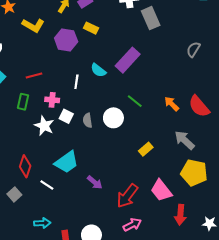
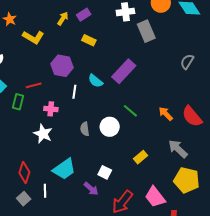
purple hexagon: (66, 40) -> (62, 66), moved
green rectangle: (23, 102) -> (18, 102), moved
white square: (66, 116) -> (105, 172), moved
white line: (47, 185) -> (45, 191), turned 56
gray square: (14, 194) -> (24, 199), moved

